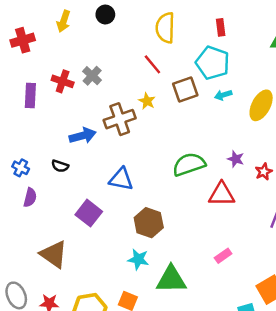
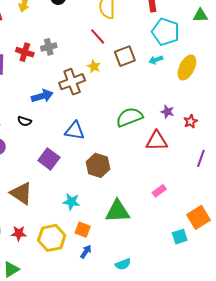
cyan pentagon: (213, 63) -> (166, 32), moved
gray cross: (92, 76) -> (49, 47), turned 35
cyan star: (138, 259) -> (71, 202), moved

